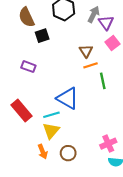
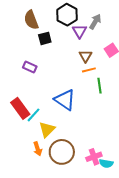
purple triangle: (106, 23) -> (80, 31), moved
cyan line: (51, 115) -> (33, 115), moved, turned -35
pink cross: (108, 144) -> (94, 157), moved
brown circle: (68, 153) -> (62, 152), size x1.6

